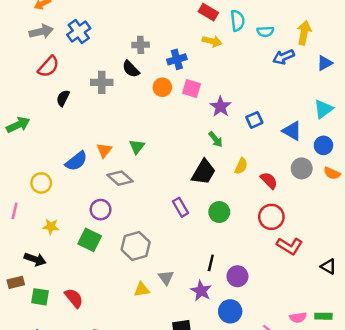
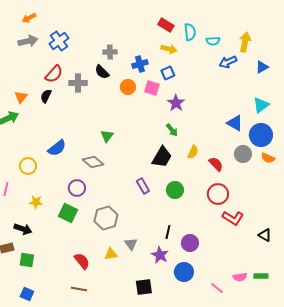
red semicircle: (48, 67) -> (54, 74), moved
blue square: (254, 120) -> (168, 73), moved
blue circle: (323, 145) -> (261, 135), size x1.5
orange triangle: (104, 150) -> (21, 97), moved
red semicircle: (74, 298) -> (82, 261), moved

